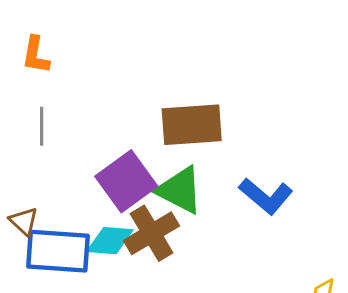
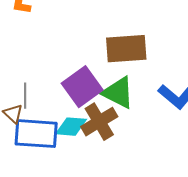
gray line: (42, 126) -> (25, 96), moved

